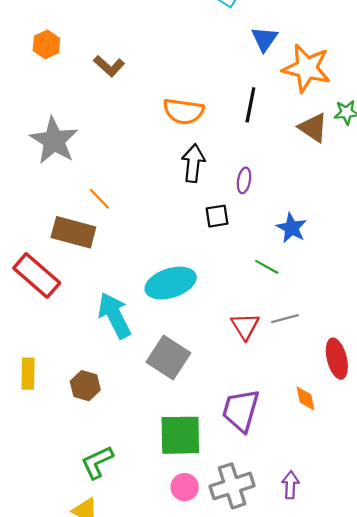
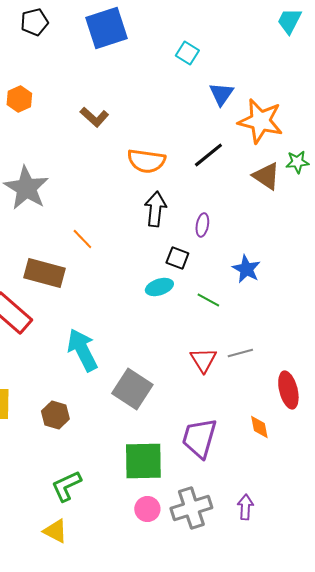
brown L-shape: (109, 66) -> (94, 117), moved
black line: (250, 105) -> (208, 155), turned 40
orange line: (99, 199) -> (82, 239), moved
black square: (217, 216) -> (177, 258), turned 30
green line: (267, 267) -> (208, 300), moved
cyan ellipse: (171, 283) -> (159, 287), moved, size x0.6

